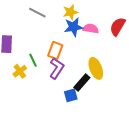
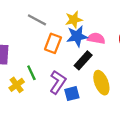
orange rectangle: (55, 50) -> (53, 43), moved
black rectangle: (82, 82) -> (83, 60), moved
blue square: (71, 95) -> (72, 94), moved

